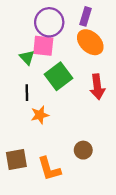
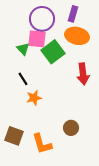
orange ellipse: (90, 42) -> (77, 36), turned -30
green square: (59, 76) -> (53, 52), moved
black line: (27, 93) -> (23, 79), turned -32
brown square: (16, 159) -> (14, 136), turned 30

